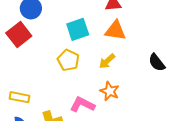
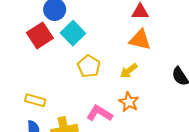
cyan square: (78, 29) -> (73, 33), moved, turned -30

